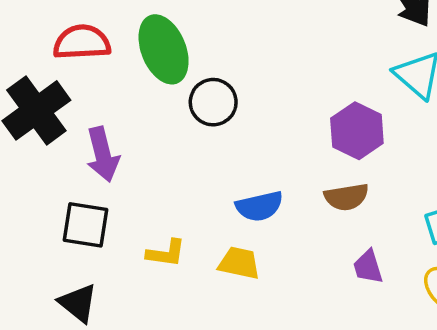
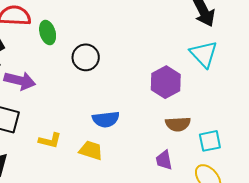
green ellipse: (164, 49) -> (48, 33), moved, size x0.6
purple arrow: (103, 154) -> (20, 81), turned -68
brown semicircle: (346, 197) -> (178, 124), moved

